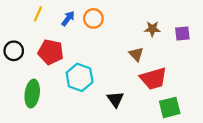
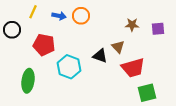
blue arrow: (68, 18) -> (59, 16), turned 64
black circle: (14, 51) -> (12, 30), moved
black triangle: (115, 99) -> (100, 56), moved, turned -35

